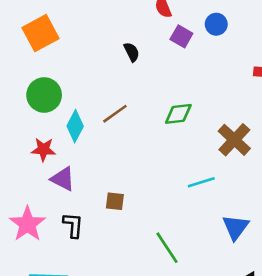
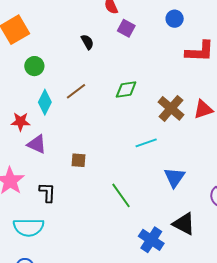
blue circle: (216, 24) -> (175, 19), moved
green circle: (44, 95) -> (34, 66), moved, size x0.7
black L-shape: (73, 225) -> (47, 192), moved

